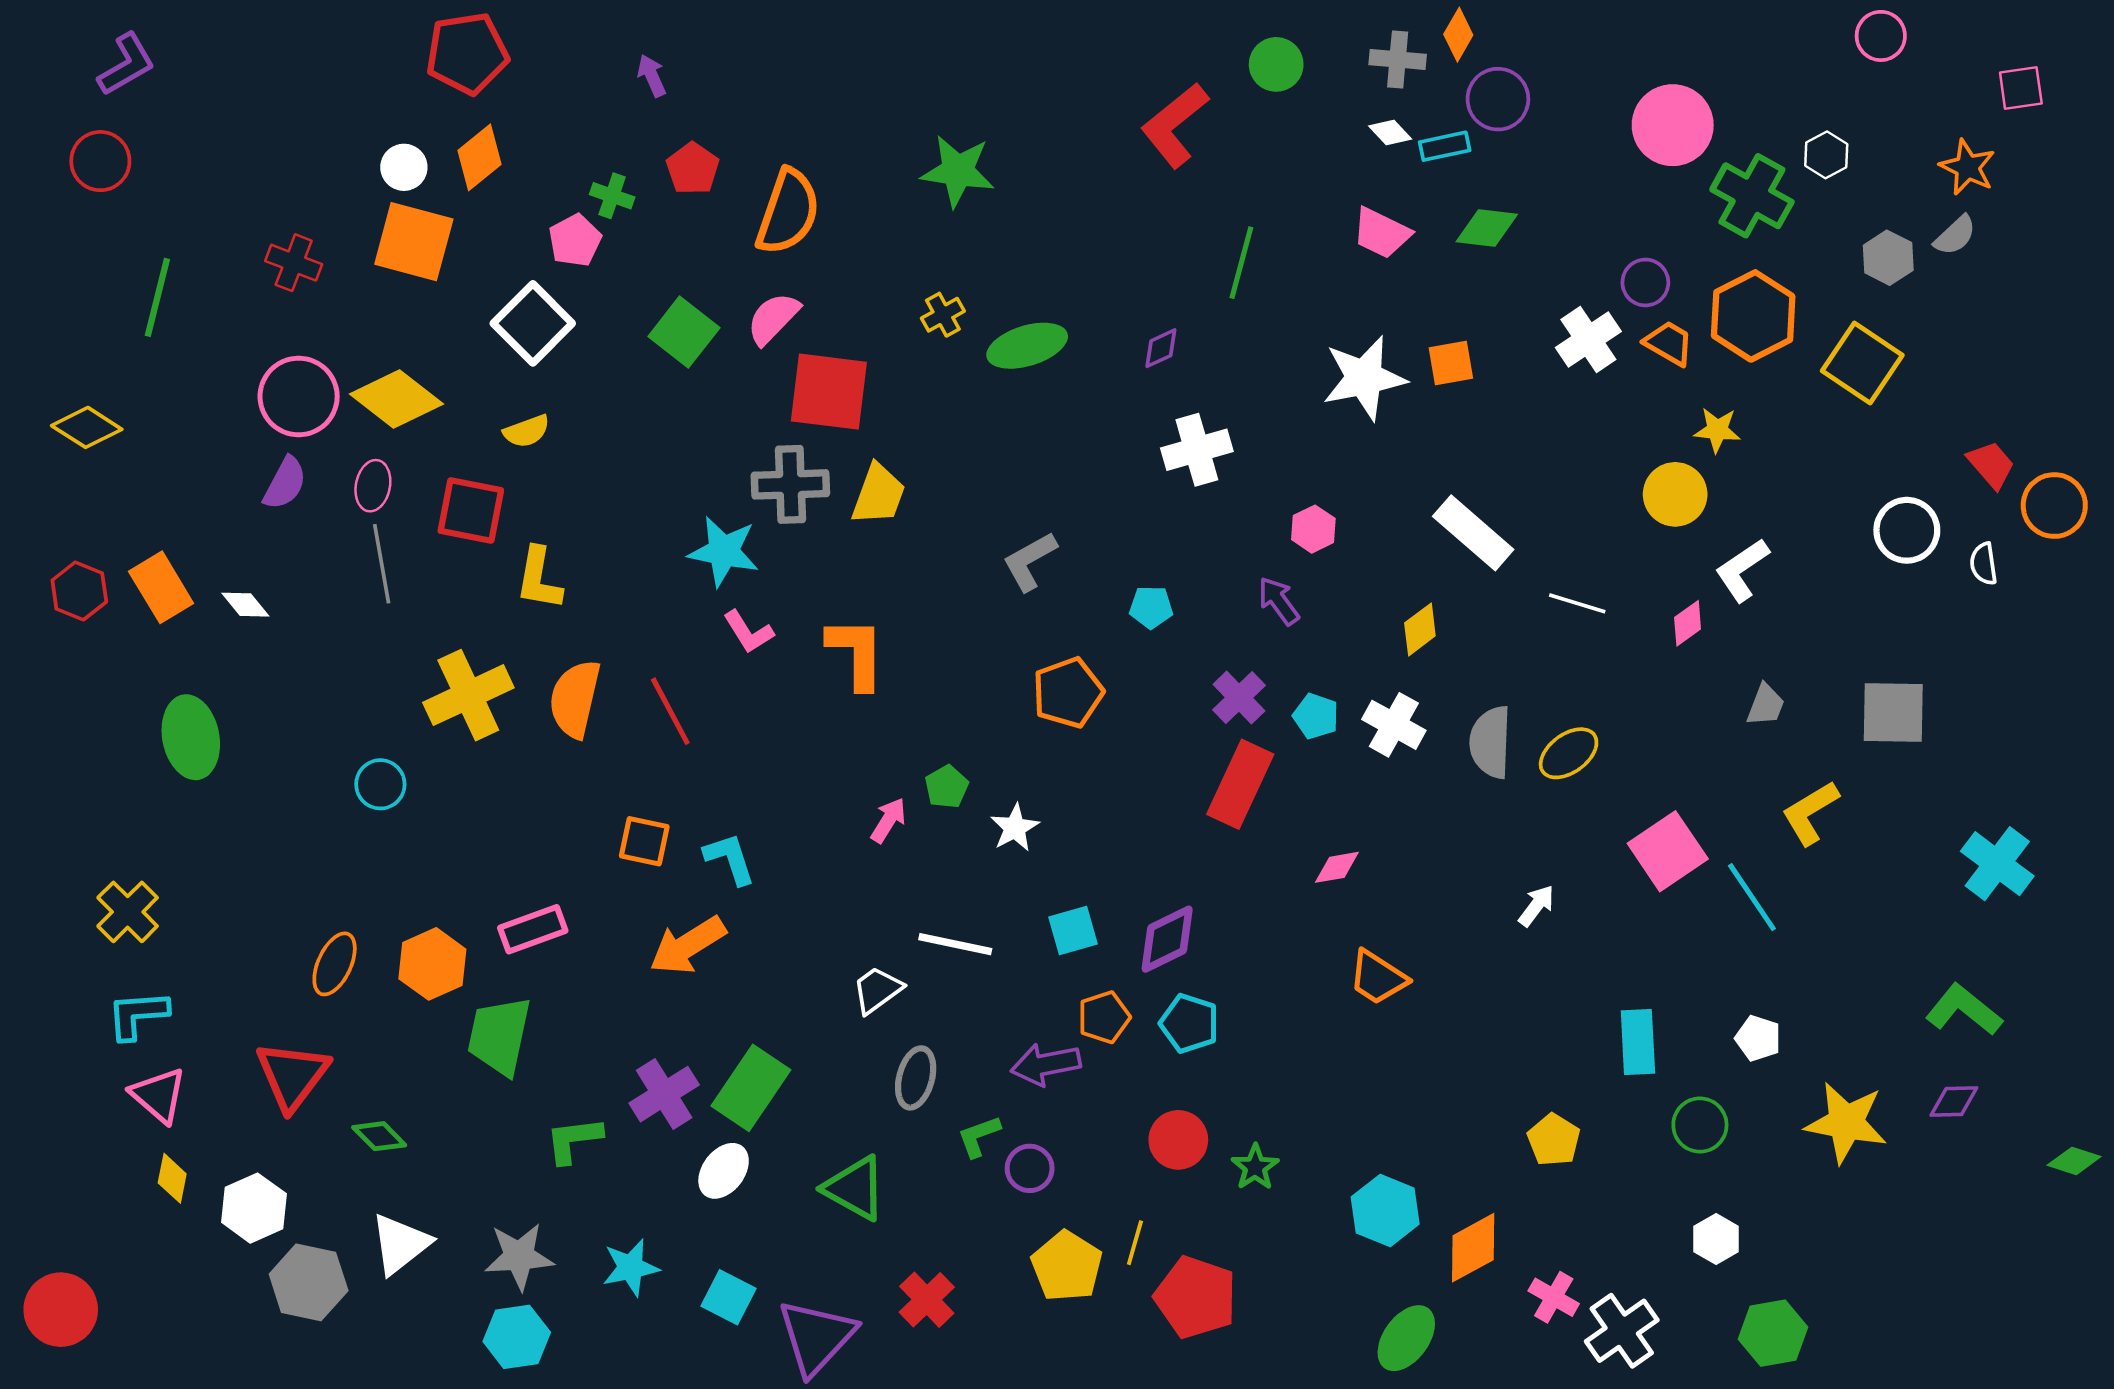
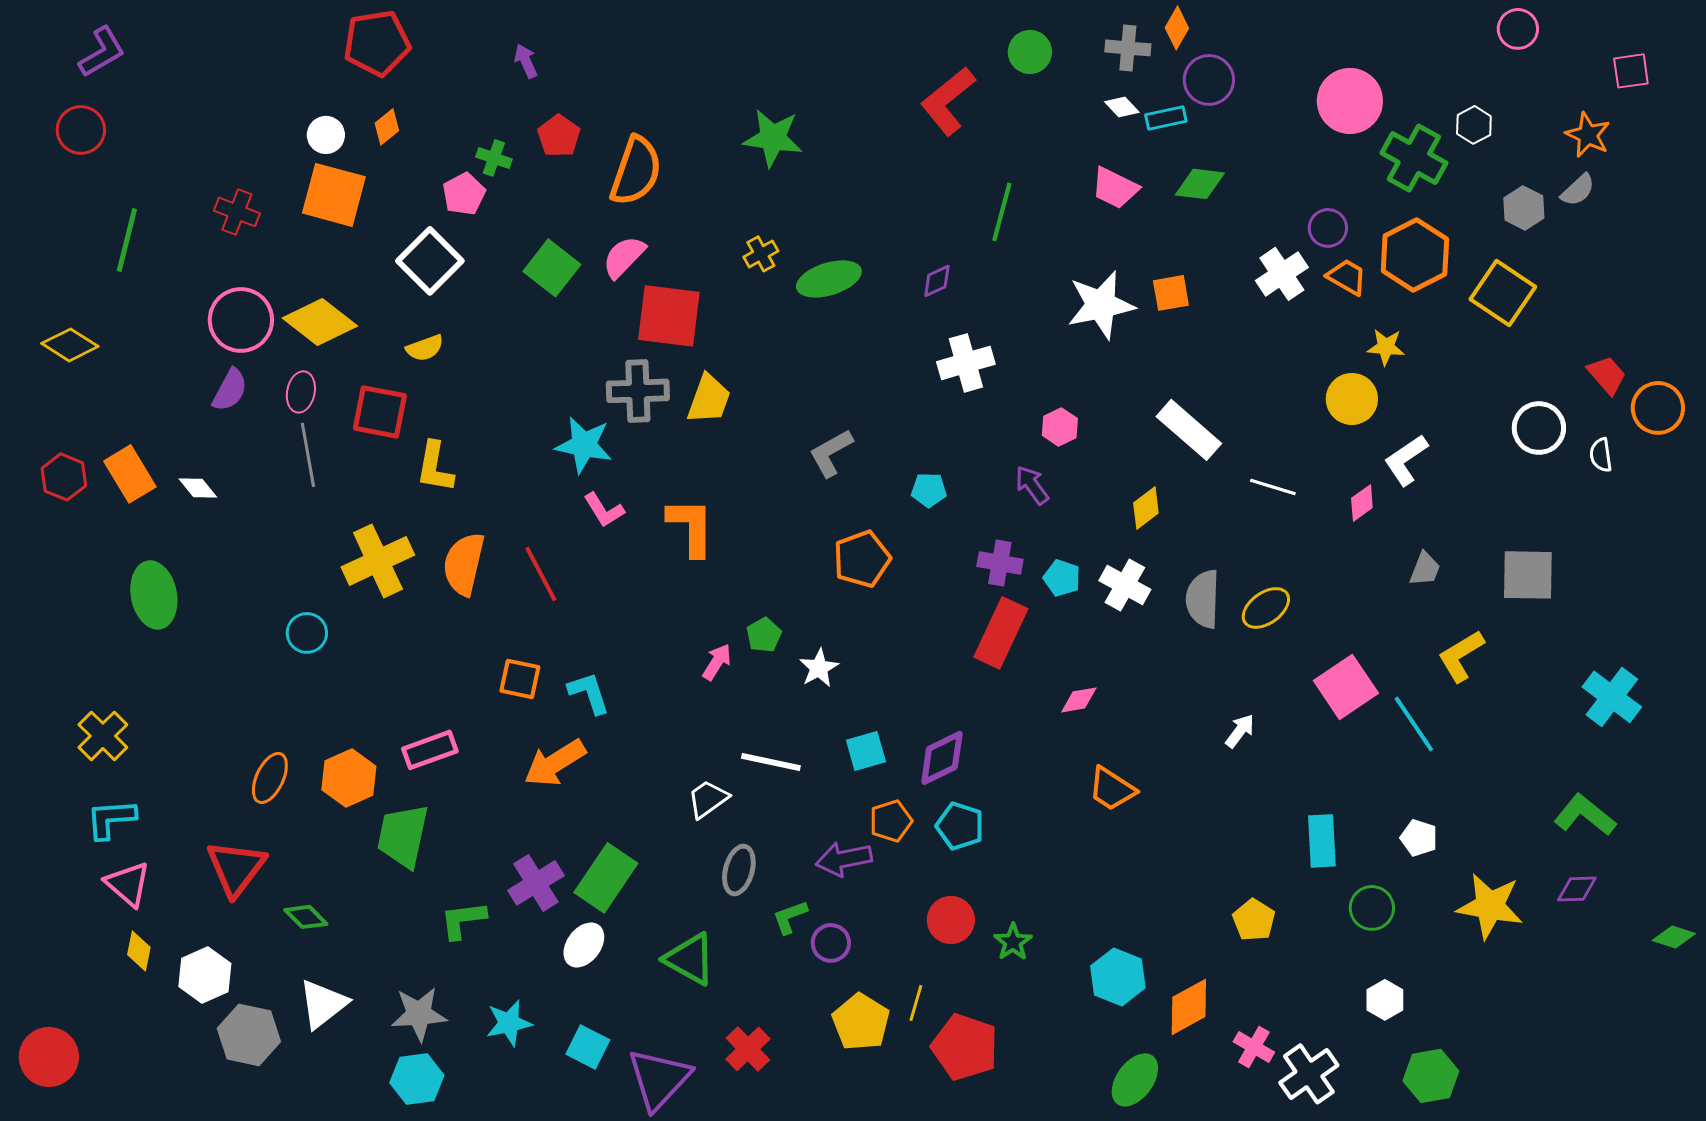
orange diamond: (479, 157) -> (387, 127), size x0.7
purple cross: (1239, 698) -> (1000, 563), turned -36

